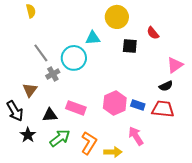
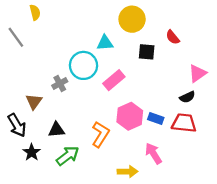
gray line: (41, 53) -> (16, 37), moved
pink rectangle: (76, 108) -> (114, 80), moved, turned -60
orange L-shape: (89, 143) -> (100, 134), moved

